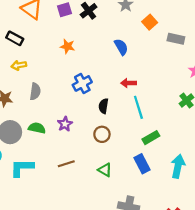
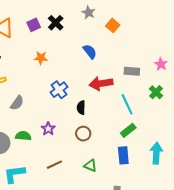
gray rectangle: (176, 39) -> (132, 71), moved
red arrow: (128, 83) -> (101, 83), size x1.6
gray semicircle: (35, 92) -> (17, 103), turned 35
cyan line: (138, 107) -> (127, 104), moved
blue rectangle: (142, 164) -> (123, 155), turned 30

